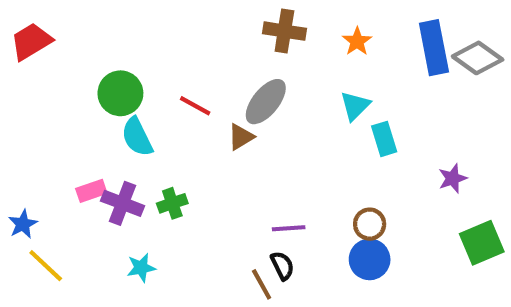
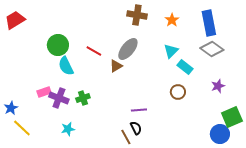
gray diamond: (478, 58) -> (212, 49), moved
cyan rectangle: (384, 139) -> (185, 67), turned -35
brown circle: (370, 224) -> (178, 92), moved
blue circle: (370, 259) -> (220, 134), moved

